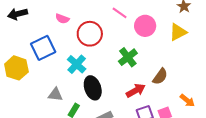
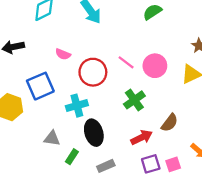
pink line: (120, 13) -> (126, 62), moved
cyan cross: (77, 64) -> (77, 106), turned 30

